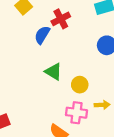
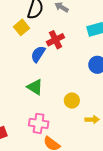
green triangle: (53, 72) -> (35, 87), moved
pink cross: (76, 113) -> (39, 123), moved

